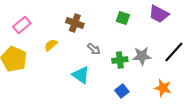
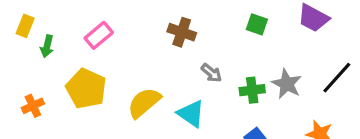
yellow semicircle: (51, 45) -> (144, 103), moved, size x1.6
gray star: (142, 56) -> (287, 84), turned 30

